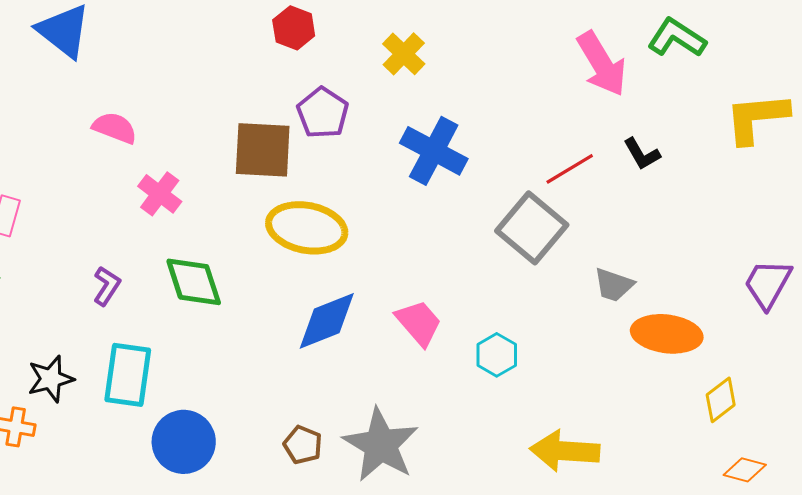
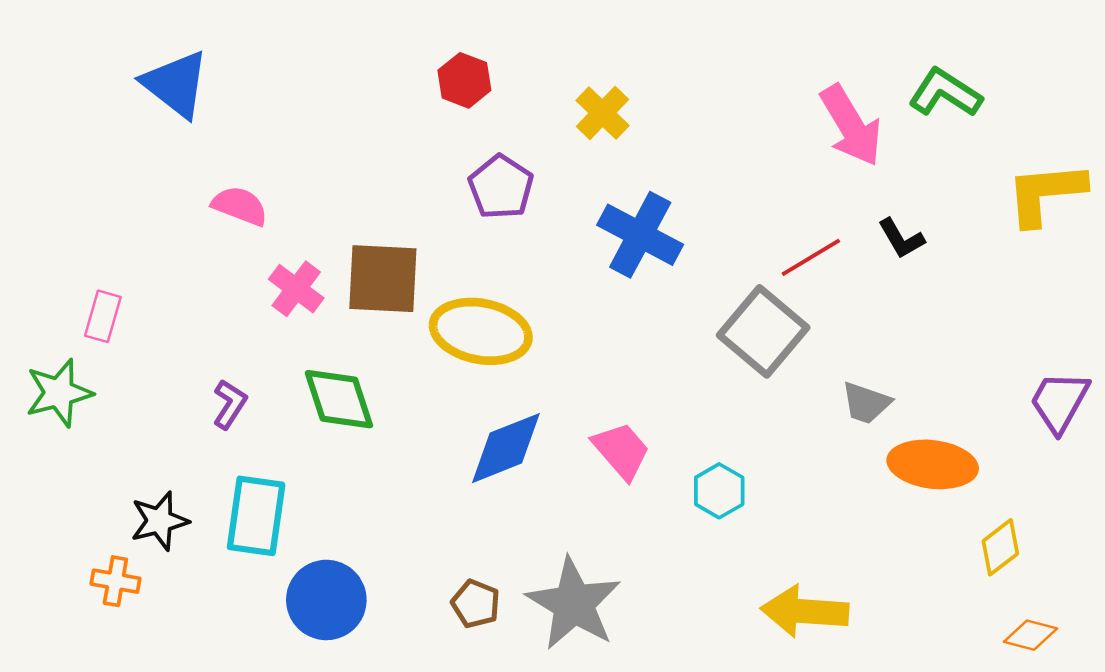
brown square: (263, 150) -> (383, 279), moved

